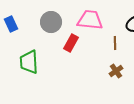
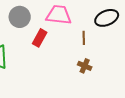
brown cross: (116, 71) -> (85, 66), turned -32

